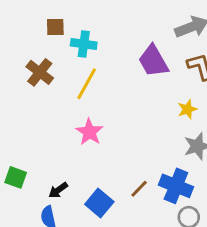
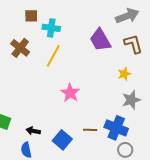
pink star: (89, 132) -> (70, 93), moved
brown line: (139, 189) -> (90, 130), turned 48
black arrow: (58, 190) -> (33, 131), turned 48

